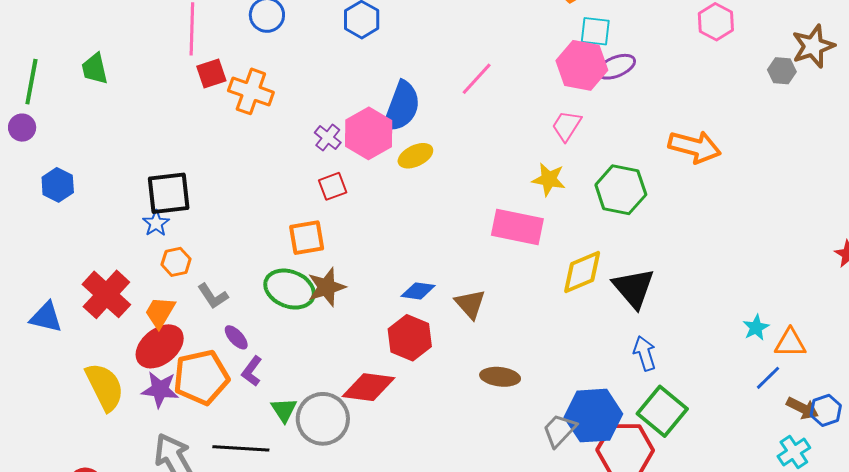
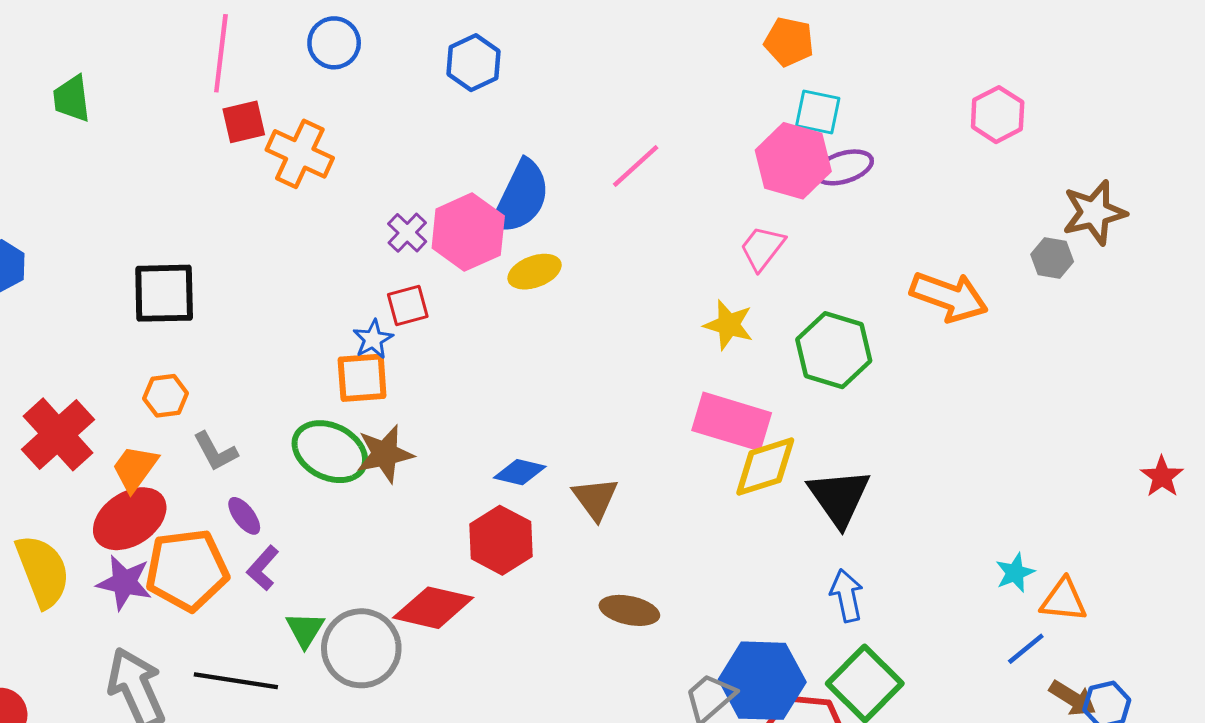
brown star: (813, 46) -> (1094, 213), moved
gray hexagon: (782, 71) -> (1052, 258), moved
blue star: (156, 223) -> (373, 339), moved
pink rectangle: (517, 227) -> (732, 422), moved

